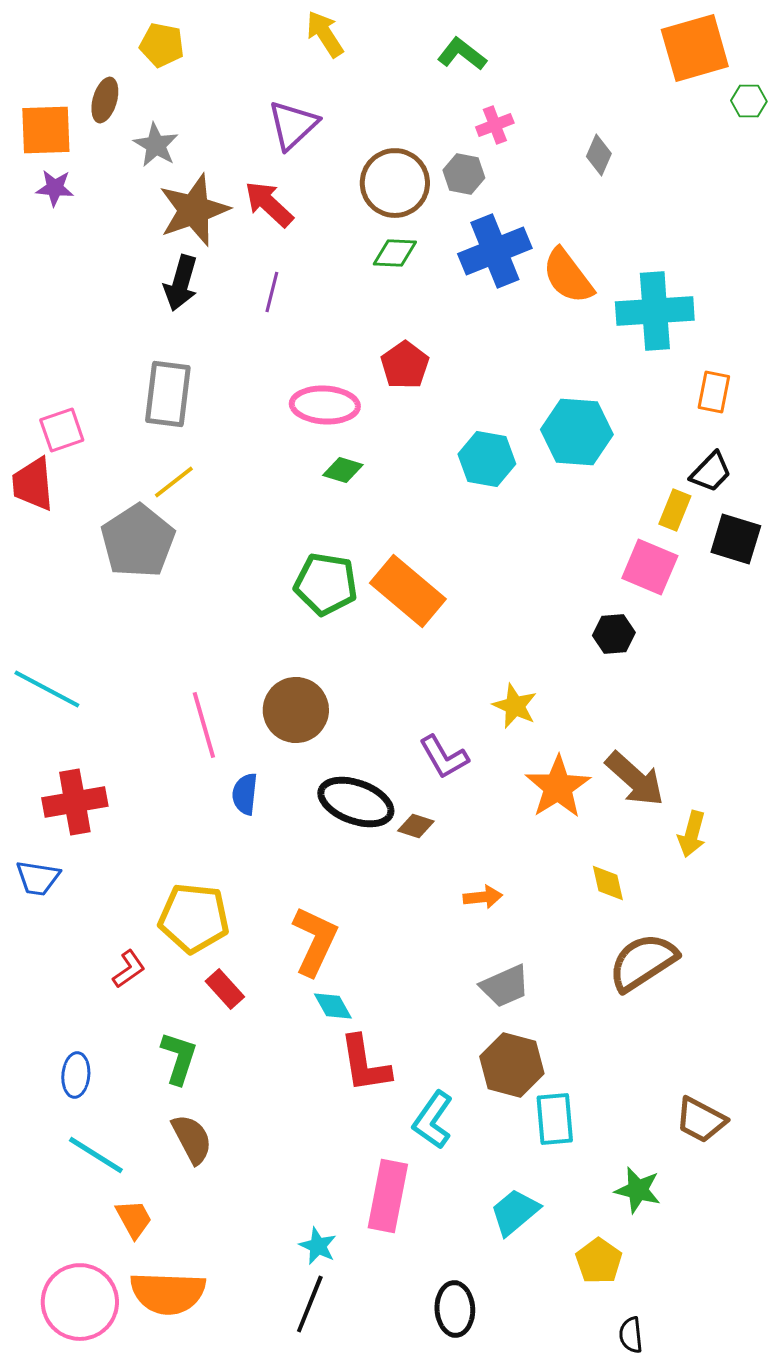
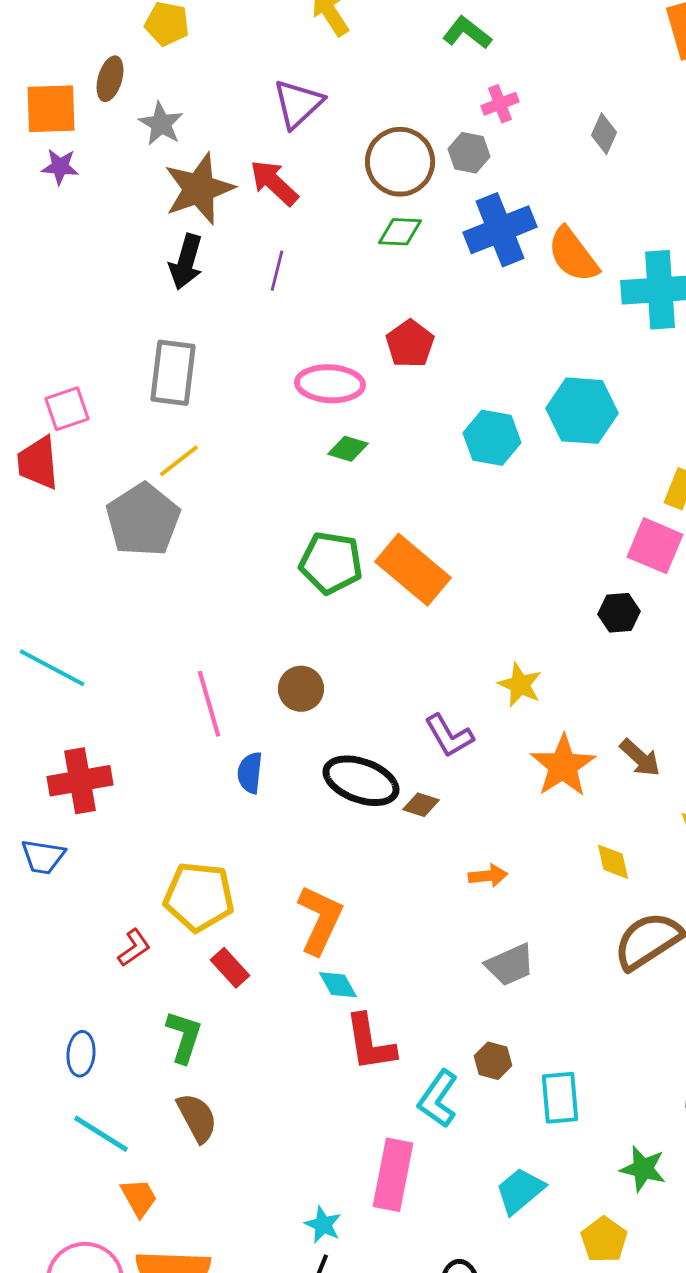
brown circle: (296, 710) -> (301, 689), size x0.7
brown arrow: (635, 779) -> (640, 758), size x0.7
brown hexagon: (512, 1065) -> (493, 1061), moved, size x0.6

